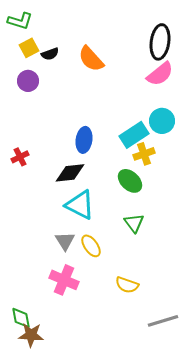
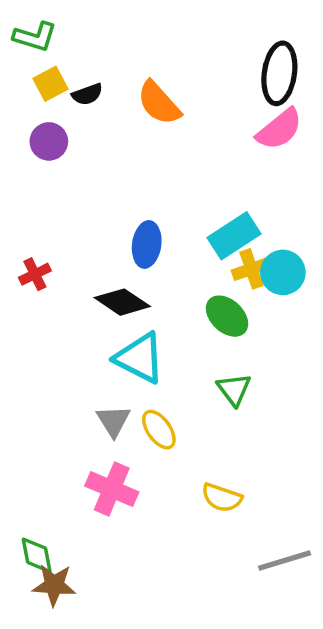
cyan circle: (162, 121) -> (283, 272), moved
black diamond: (70, 173) -> (122, 302), turned 40

